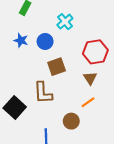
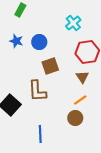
cyan cross: (65, 22) -> (73, 23), moved
brown circle: (71, 121) -> (75, 118), moved

